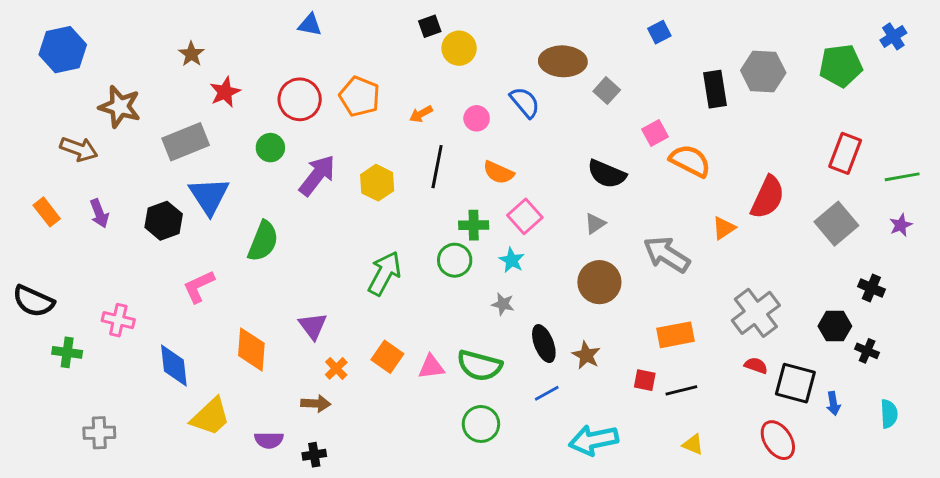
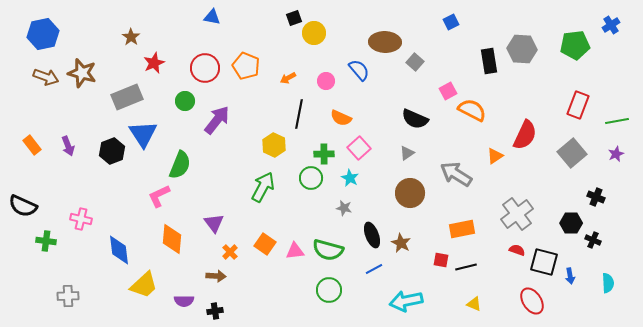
brown arrow: (79, 149) -> (46, 77), moved
yellow hexagon: (377, 183) -> (274, 145), moved
pink L-shape: (199, 287) -> (159, 196), moved

